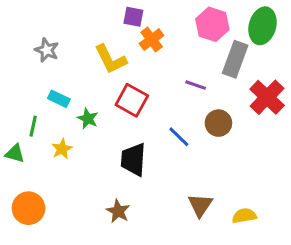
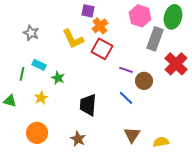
purple line: (196, 85) -> (126, 70), moved
red square: (132, 100) -> (102, 49), moved
green line: (33, 126) -> (22, 74), moved
blue line: (179, 137) -> (126, 98), moved
orange circle: (28, 208) -> (37, 133), moved

